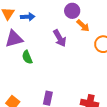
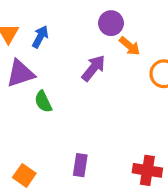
blue arrow: (28, 17) -> (40, 37), turned -56
purple arrow: (60, 38) -> (93, 68), turned -108

